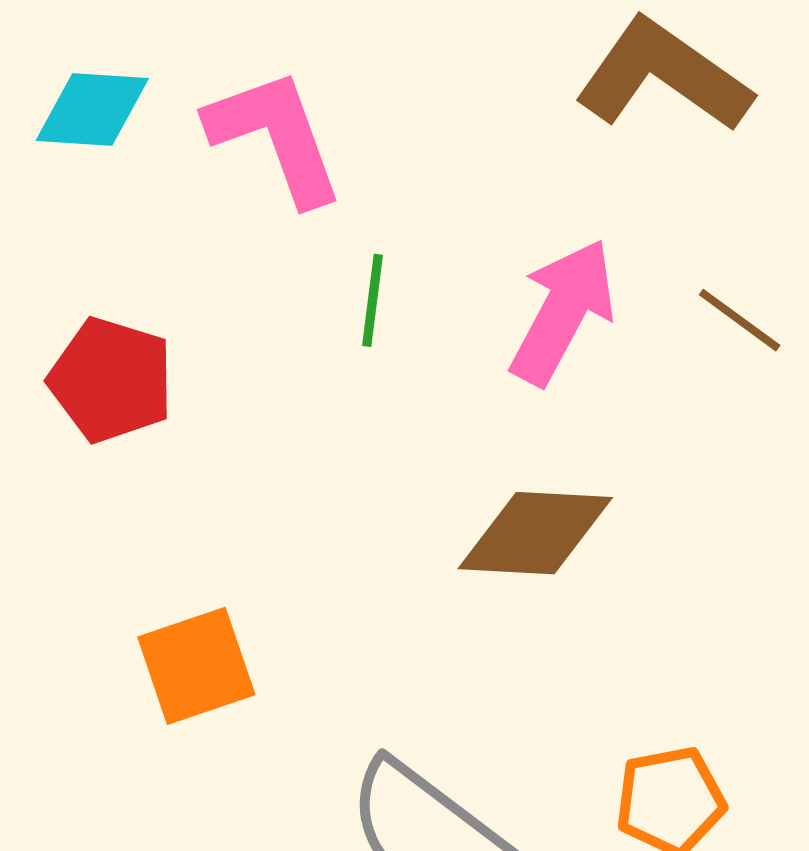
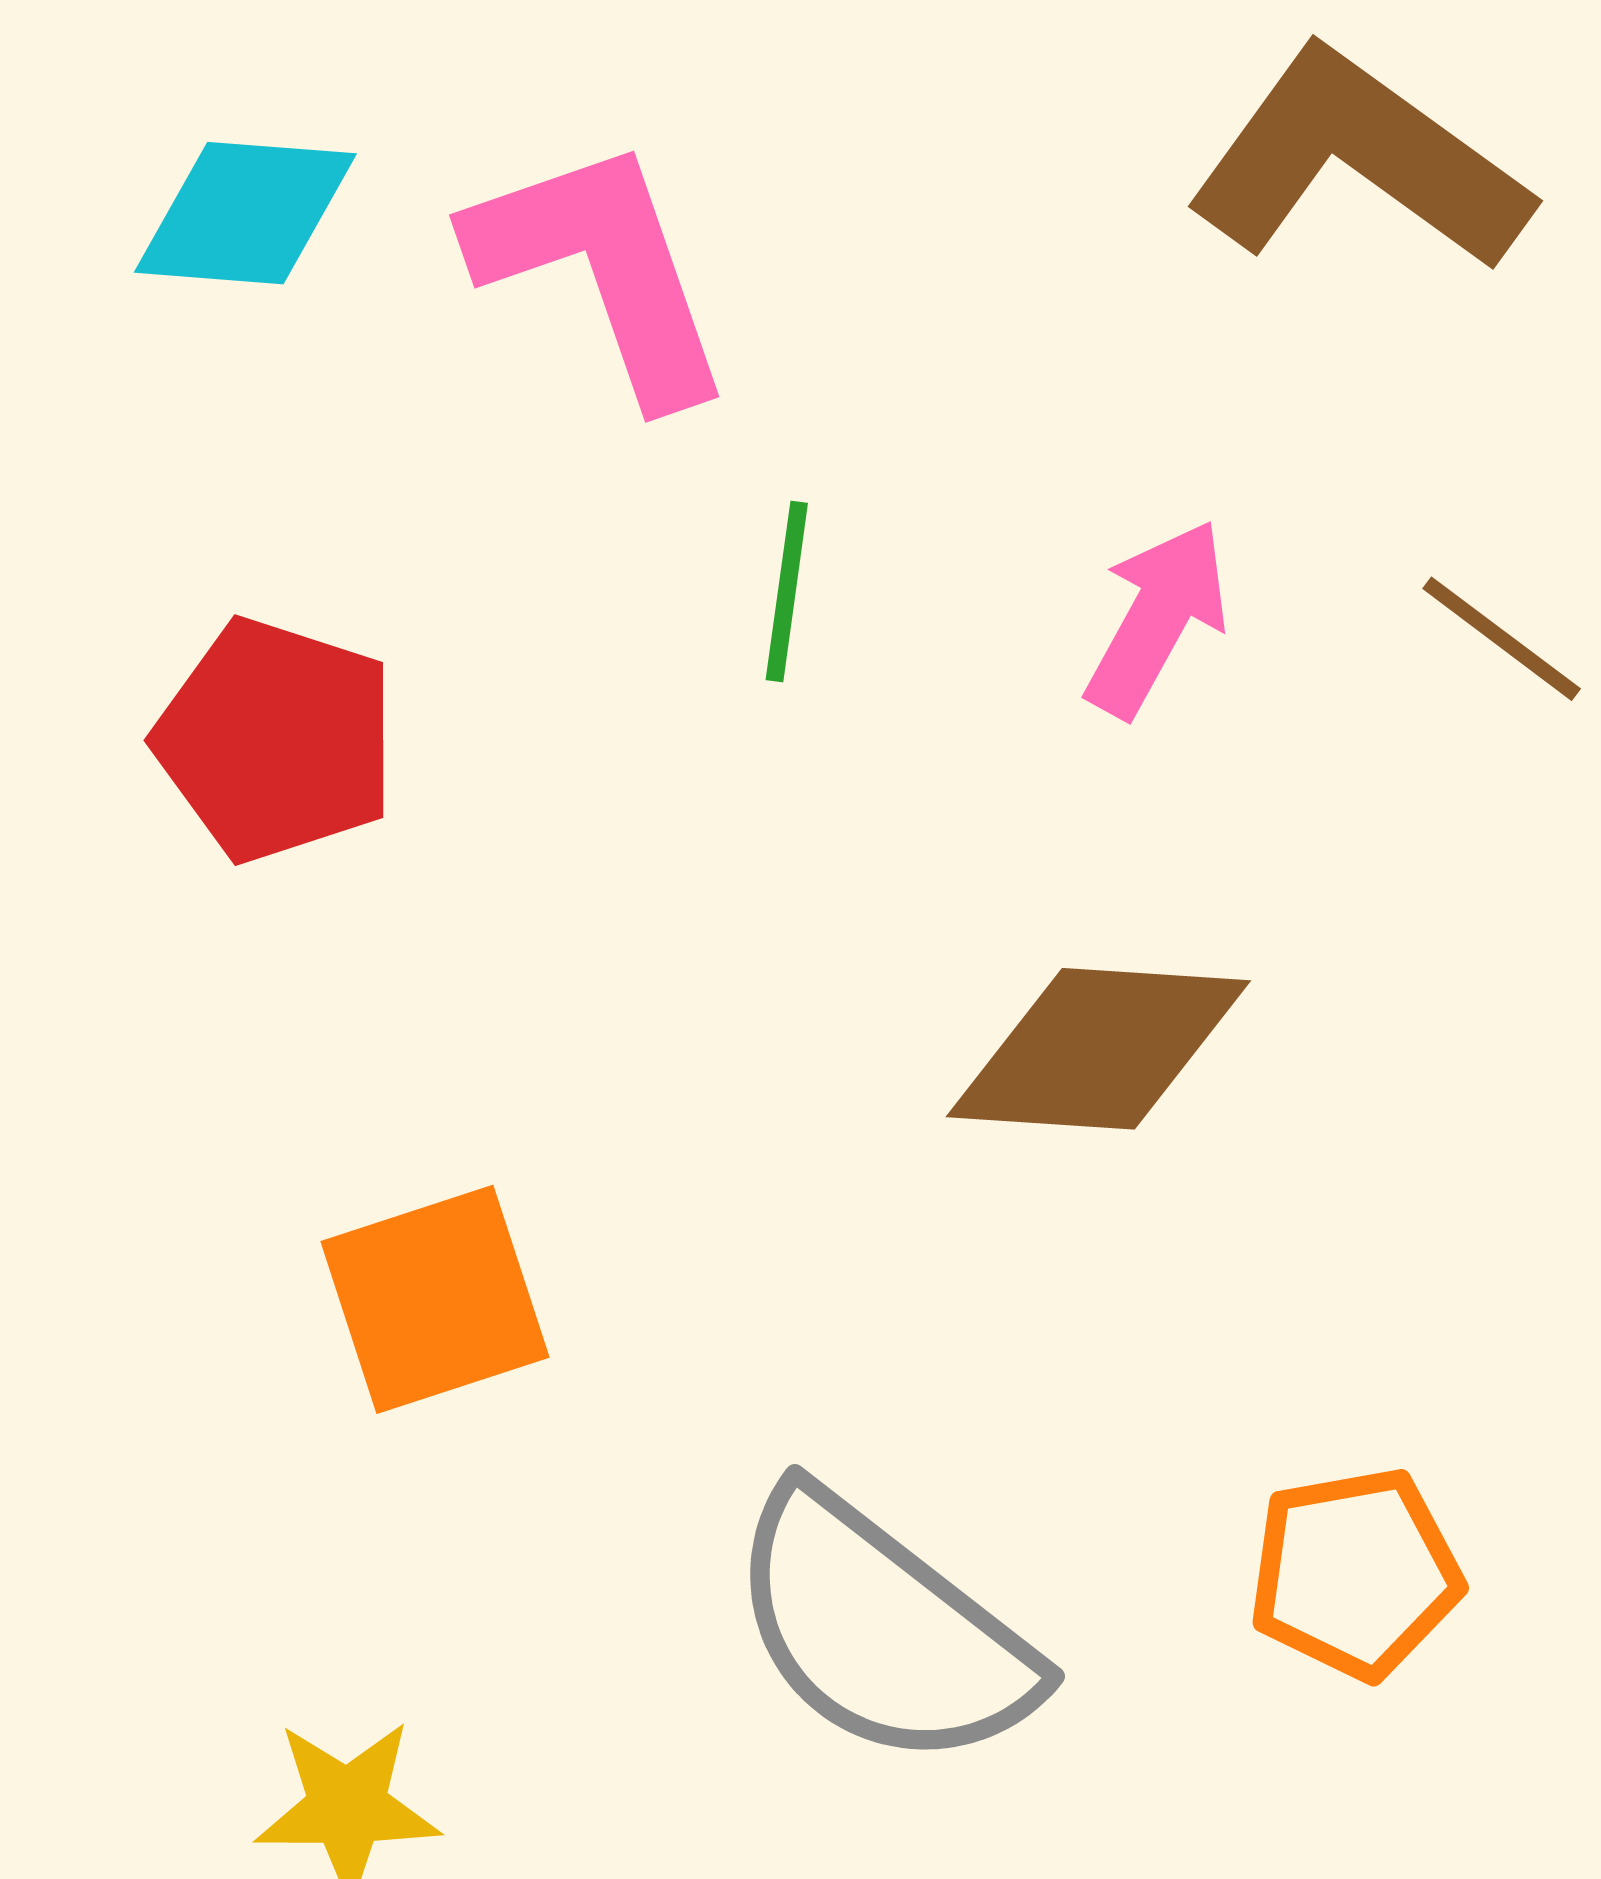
pink arrow: (563, 312) -> (1157, 618), size x0.7

